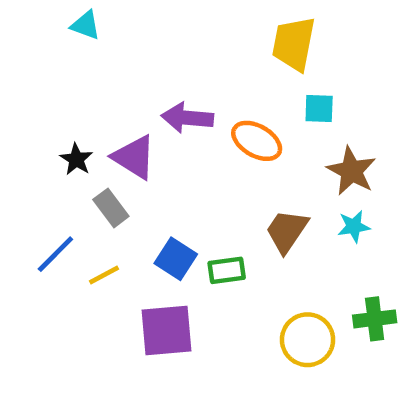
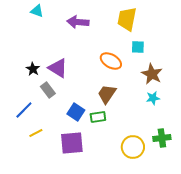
purple arrow: (187, 118) -> (78, 22), moved
brown trapezoid: (287, 231) -> (107, 94), moved
yellow line: (104, 275) -> (36, 133), moved

